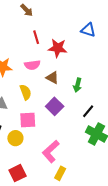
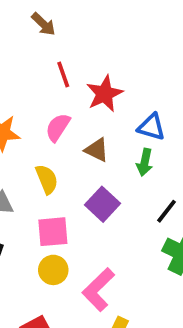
blue triangle: (88, 30) -> (151, 127), moved
red star: (58, 48) -> (104, 94), turned -30
pink semicircle: (32, 65) -> (58, 127), turned 133
yellow circle: (15, 138) -> (53, 270), moved

